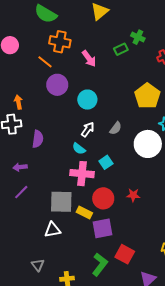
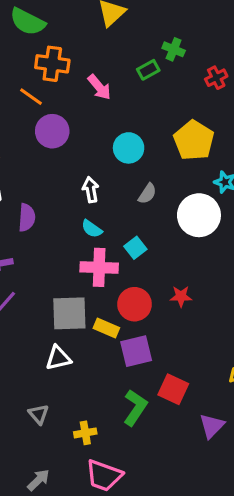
cyan circle: (87, 100) -> (129, 148), moved
white arrow: (88, 130) -> (91, 190), moved, turned -42

